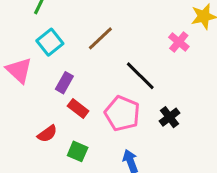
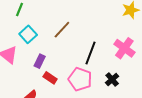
pink cross: (179, 42) -> (124, 48), moved, size x1.5
black line: (140, 76) -> (90, 53), turned 70

